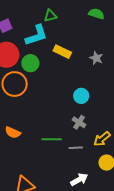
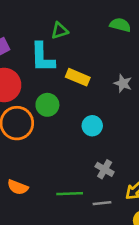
cyan L-shape: (36, 35) -> (42, 57), turned 110
green circle: (30, 63) -> (47, 105), moved
cyan circle: (81, 96) -> (92, 126), moved

